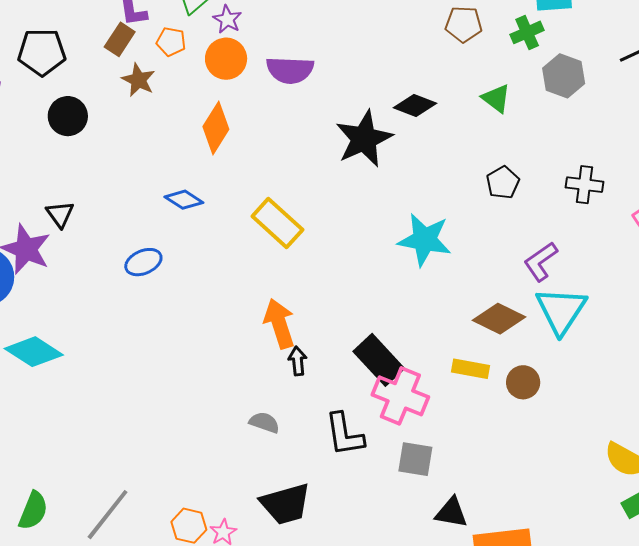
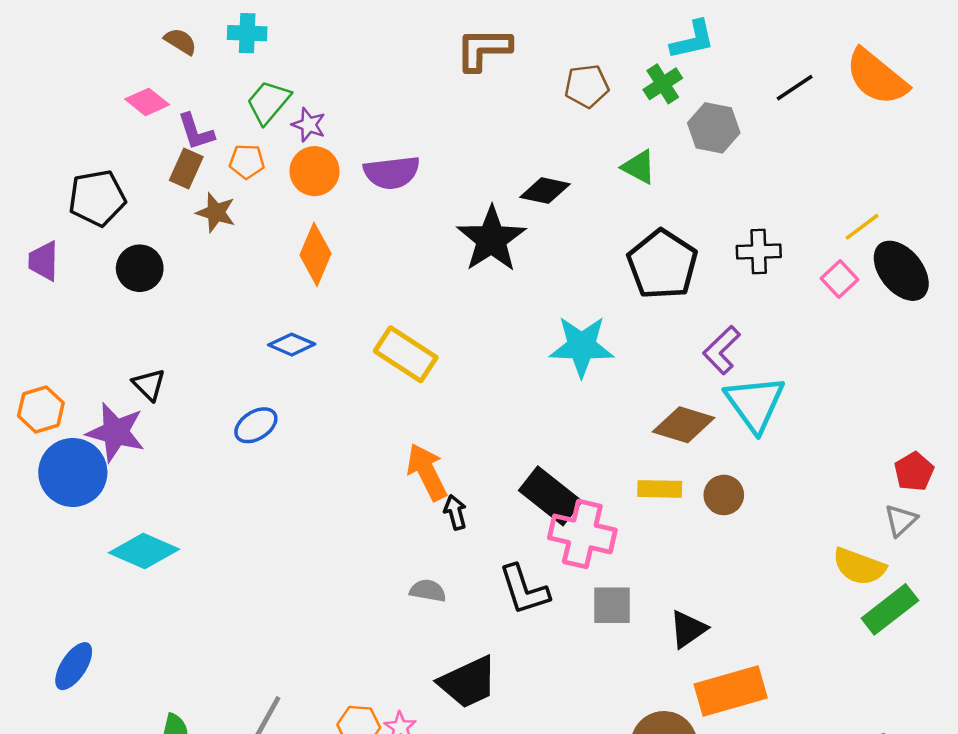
black pentagon: (503, 182) -> (662, 264), size x1.8
black triangle: (451, 513) -> (688, 629), moved, turned -36

